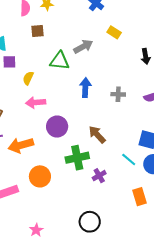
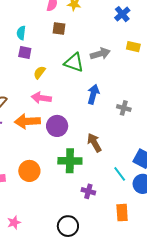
yellow rectangle: (114, 32) -> (133, 47), turned -32
orange arrow: (21, 145) -> (27, 121), moved
purple cross: (99, 176) -> (88, 191), moved, turned 32

